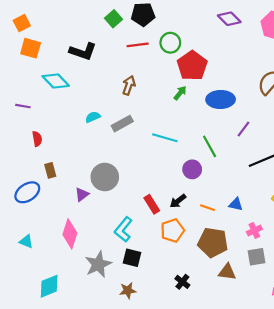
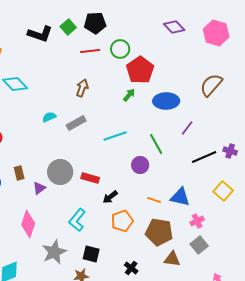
black L-shape: (83, 51) -> (40, 34), moved
cyan line: (165, 138) -> (115, 136), turned -35
brown rectangle: (50, 170) -> (19, 173), moved
black arrow: (178, 201) -> (110, 197), moved
red rectangle: (152, 204) -> (90, 178), moved, turned -42
blue triangle: (236, 204) -> (180, 197), size x1.5
gray square: (257, 257) -> (199, 245), turned -30
black square: (132, 258) -> (91, 254), moved

